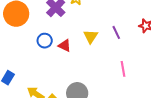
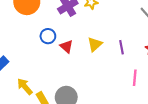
pink line: (123, 69) -> (135, 78), moved

